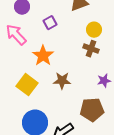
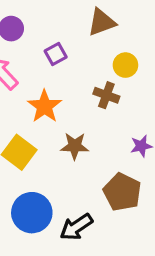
brown cross: (91, 49) -> (106, 95), moved
brown pentagon: (92, 110) -> (122, 192), turned 30

